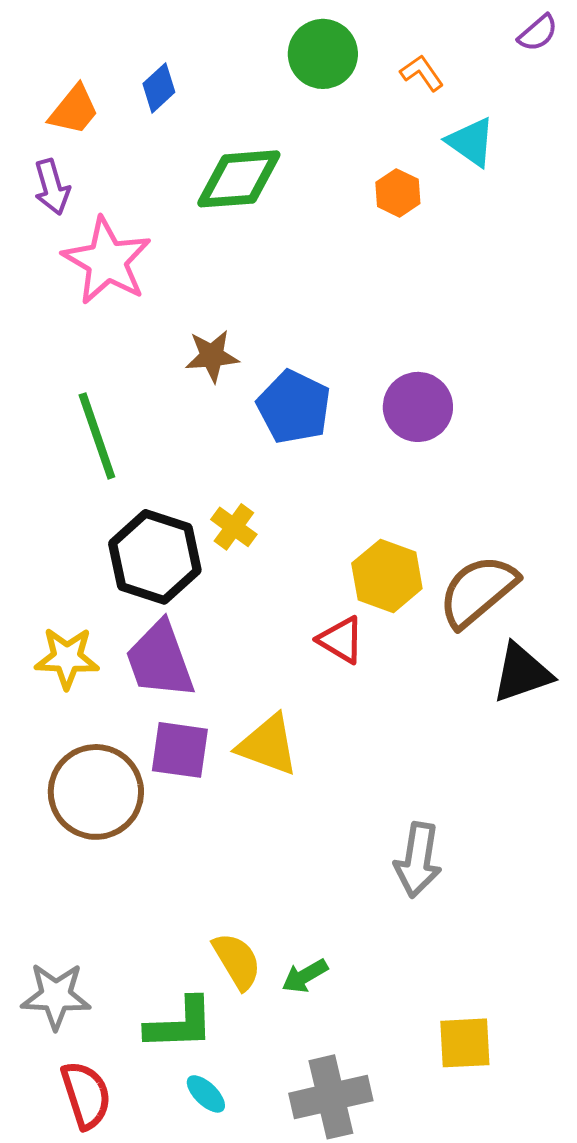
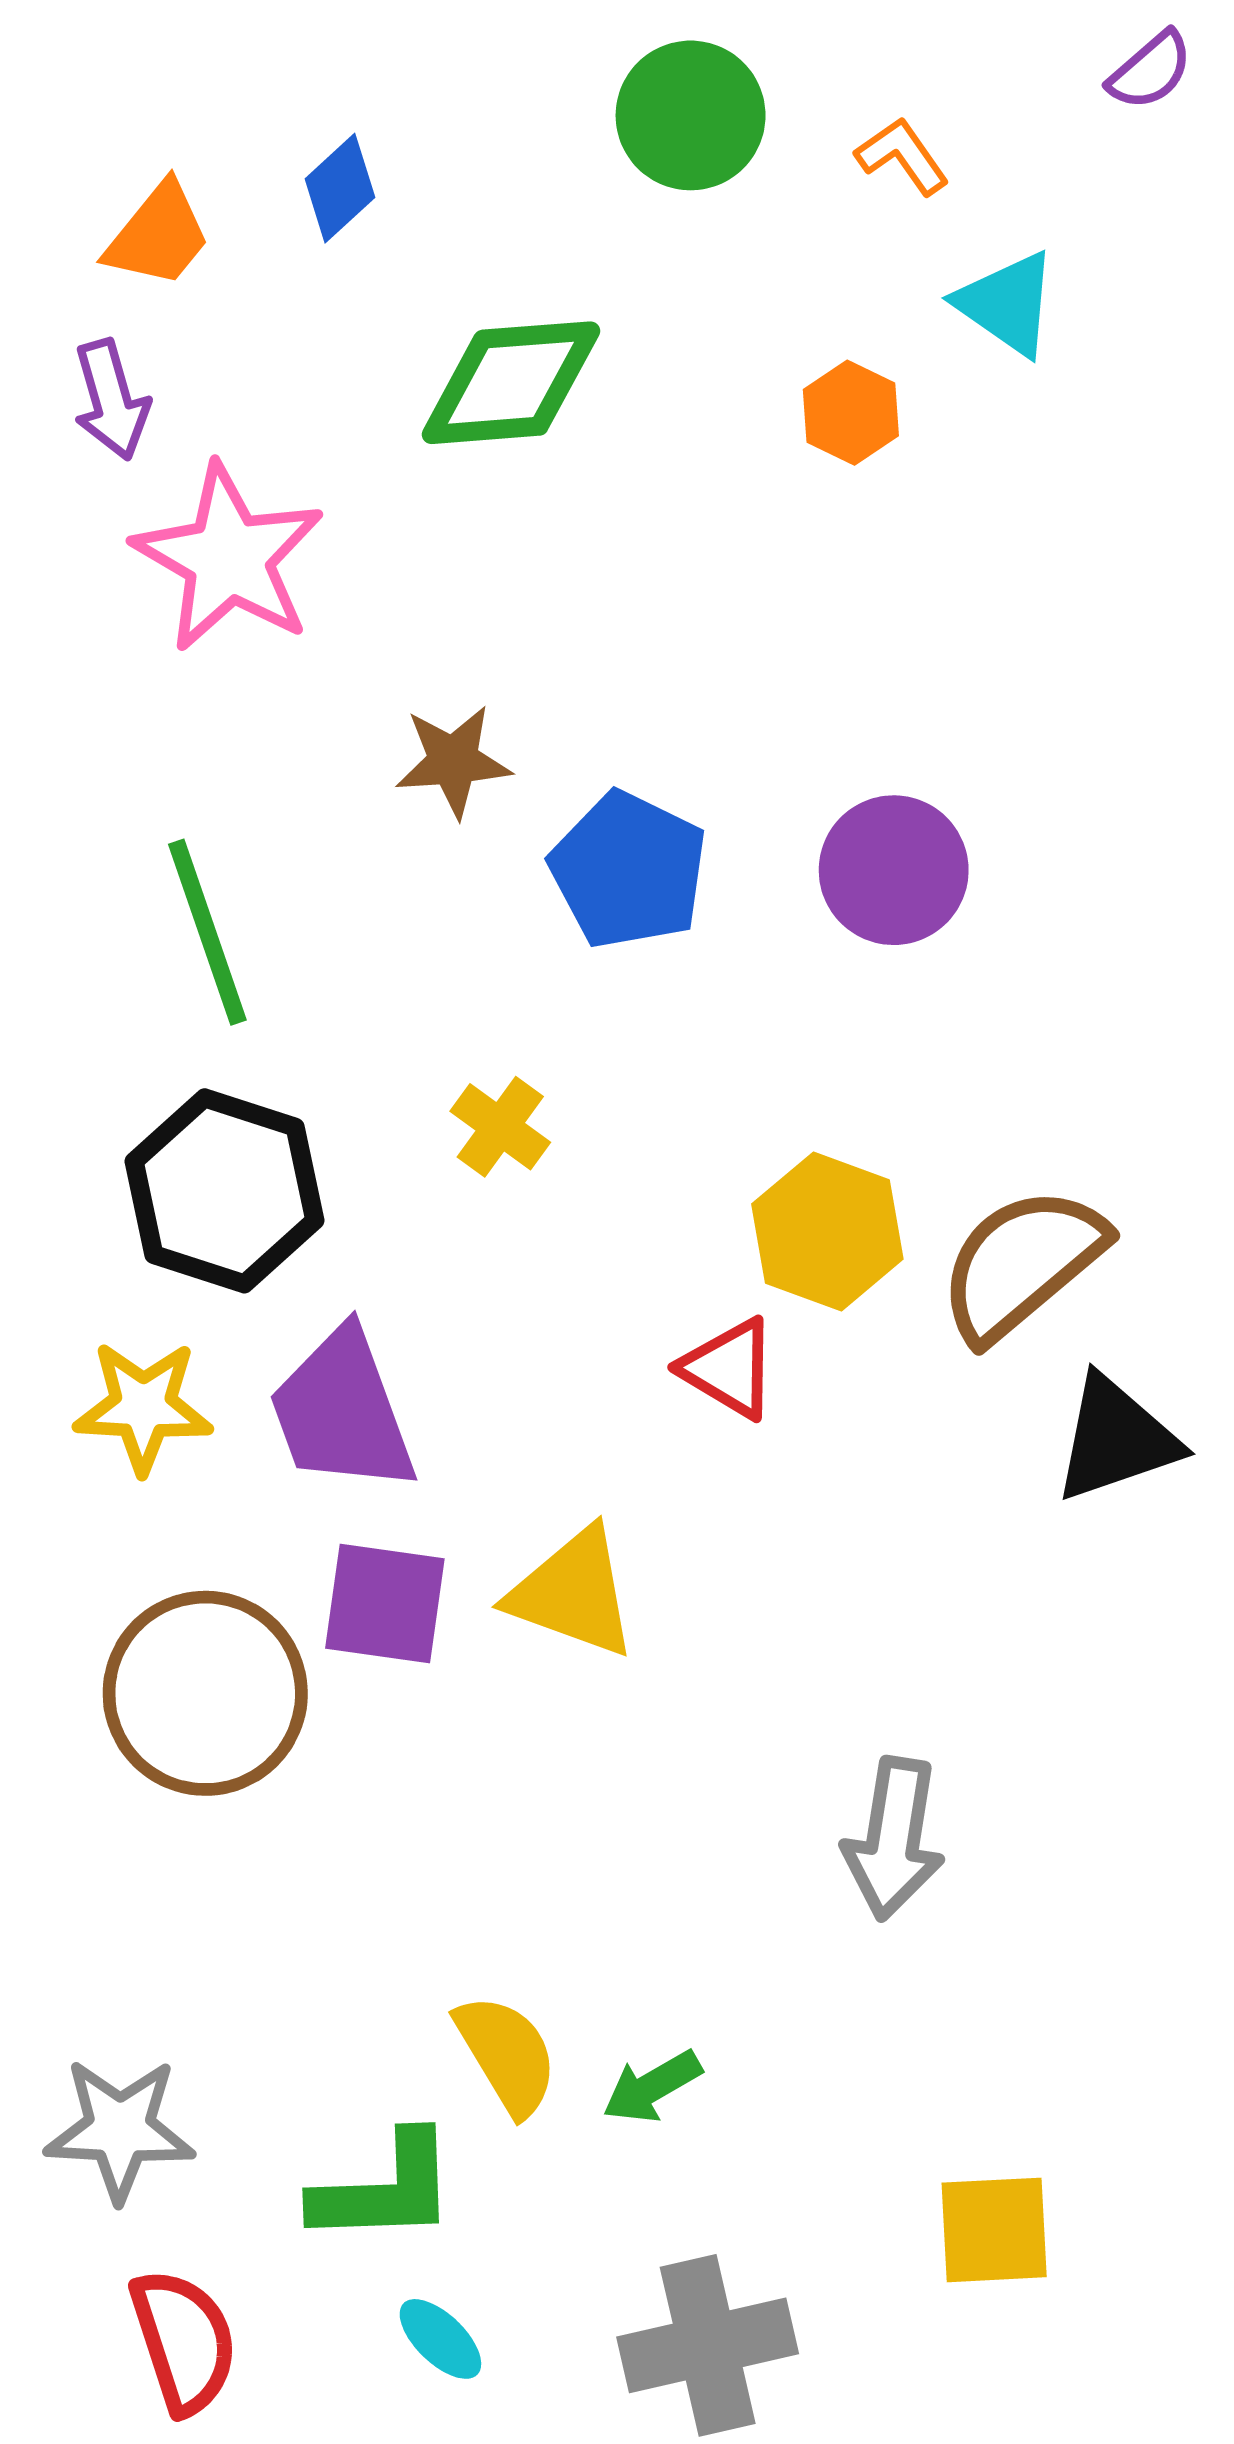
black hexagon: (155, 557) -> (224, 1191), moved

